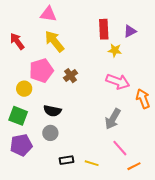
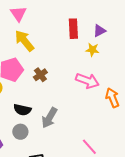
pink triangle: (48, 14) -> (18, 14), turned 48
yellow star: (115, 50) -> (92, 50), moved
gray arrow: (113, 119) -> (49, 118), moved

